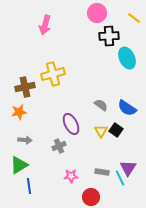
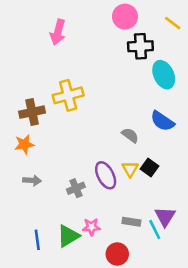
blue semicircle: (127, 108) -> (162, 121), moved
purple ellipse: (71, 124) -> (106, 175), moved
green triangle: (19, 165) -> (68, 236), moved

